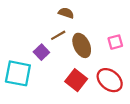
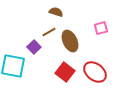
pink square: (115, 42) -> (101, 28), moved

